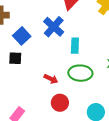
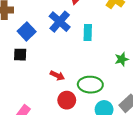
cyan rectangle: (75, 46) -> (88, 33), moved
green ellipse: (80, 73) -> (90, 85), moved

